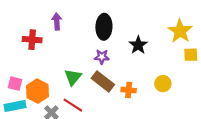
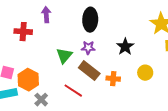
black star: (138, 45) -> (125, 47), moved
green triangle: (73, 77) -> (64, 56), moved
red line: (73, 105) -> (73, 91), moved

